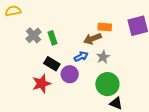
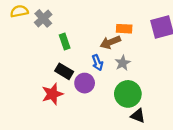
gray cross: (34, 35) -> (43, 18), moved
blue arrow: (81, 56) -> (97, 63), turned 96

